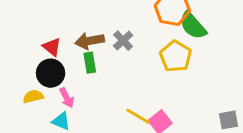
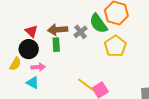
green semicircle: (193, 26) -> (98, 23), moved
yellow semicircle: (33, 97) -> (15, 64), turned 128
pink arrow: (67, 98) -> (38, 67), turned -72

